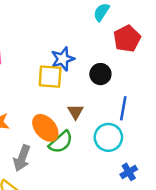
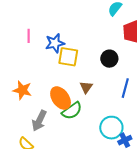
blue star: (63, 59) -> (55, 43), moved
cyan circle: (108, 137) -> (111, 128), moved

